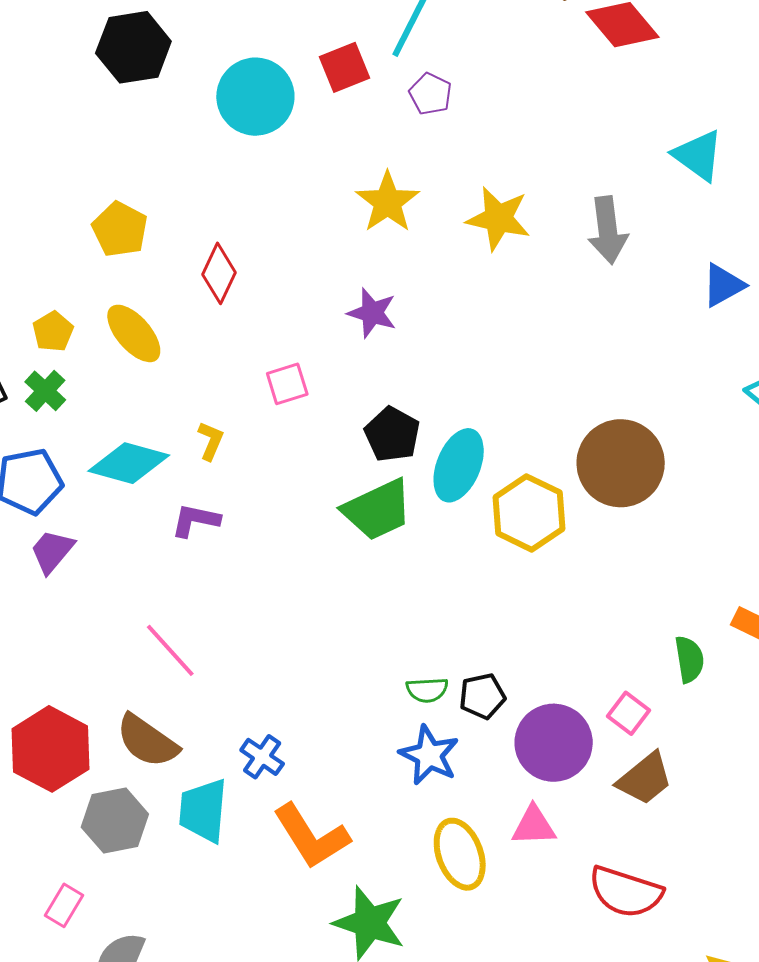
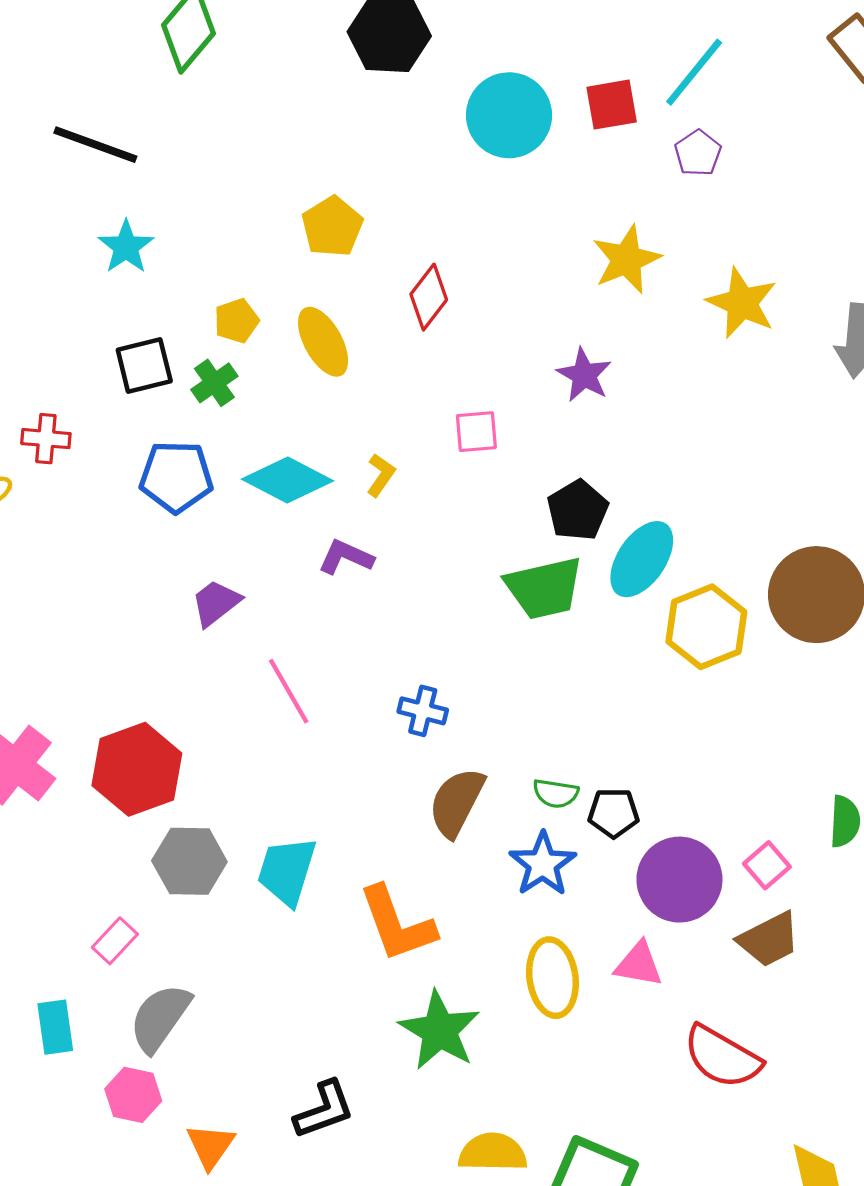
purple trapezoid: (52, 551) -> (216, 603), moved
brown semicircle: (147, 741) -> (457, 802), moved, turned 70
blue cross: (262, 757) -> (423, 711), moved, turned -33

